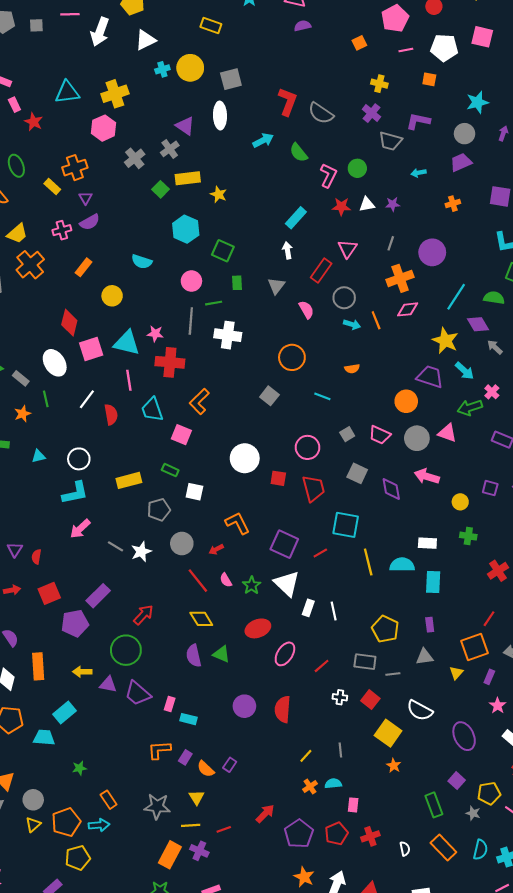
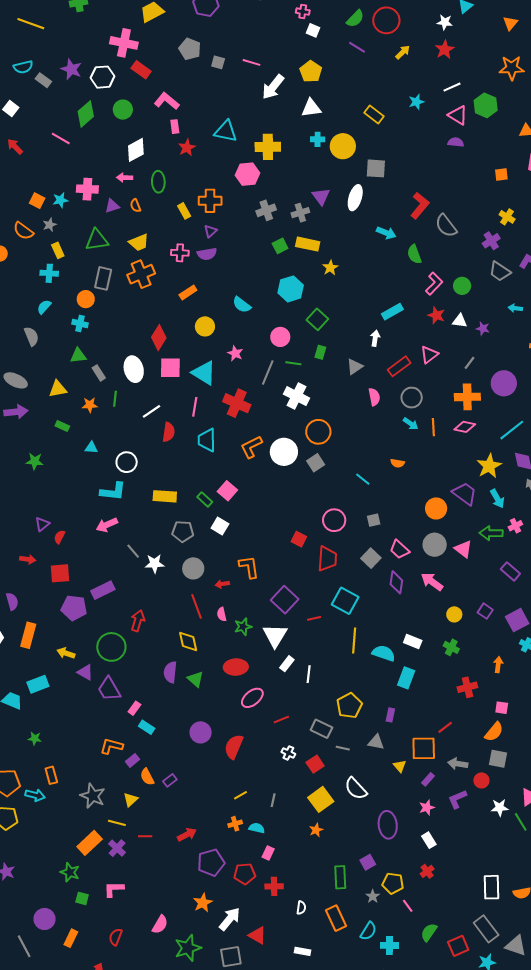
cyan arrow: (263, 140) -> (386, 233), turned 30
pink star: (155, 334) -> (235, 353), moved
orange circle: (292, 357) -> (318, 432), moved
pink square: (181, 435) -> (227, 491), moved
pink trapezoid: (380, 435) -> (399, 549), moved
white circle: (245, 458) -> (284, 452), moved
red arrow: (143, 615) -> (138, 621), turned -45
yellow triangle: (456, 673) -> (400, 766), turned -40

